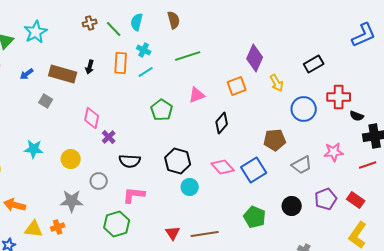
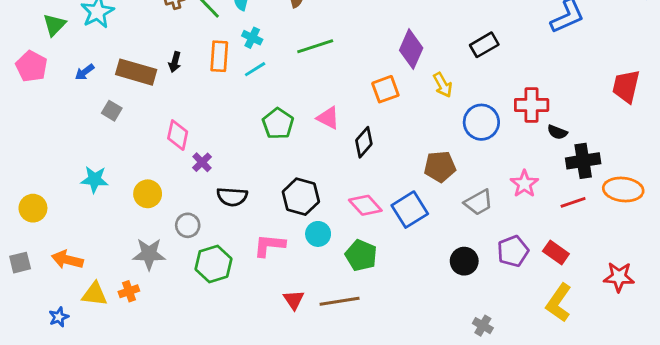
black rectangle: (314, 64) -> (484, 45), moved
pink triangle: (197, 95) -> (328, 118), moved, turned 48
pink star: (334, 152) -> (524, 184), turned -30
pink L-shape: (134, 195) -> (269, 245), moved
green pentagon: (255, 217) -> (361, 255), moved
green hexagon: (117, 224) -> (213, 264), moved

